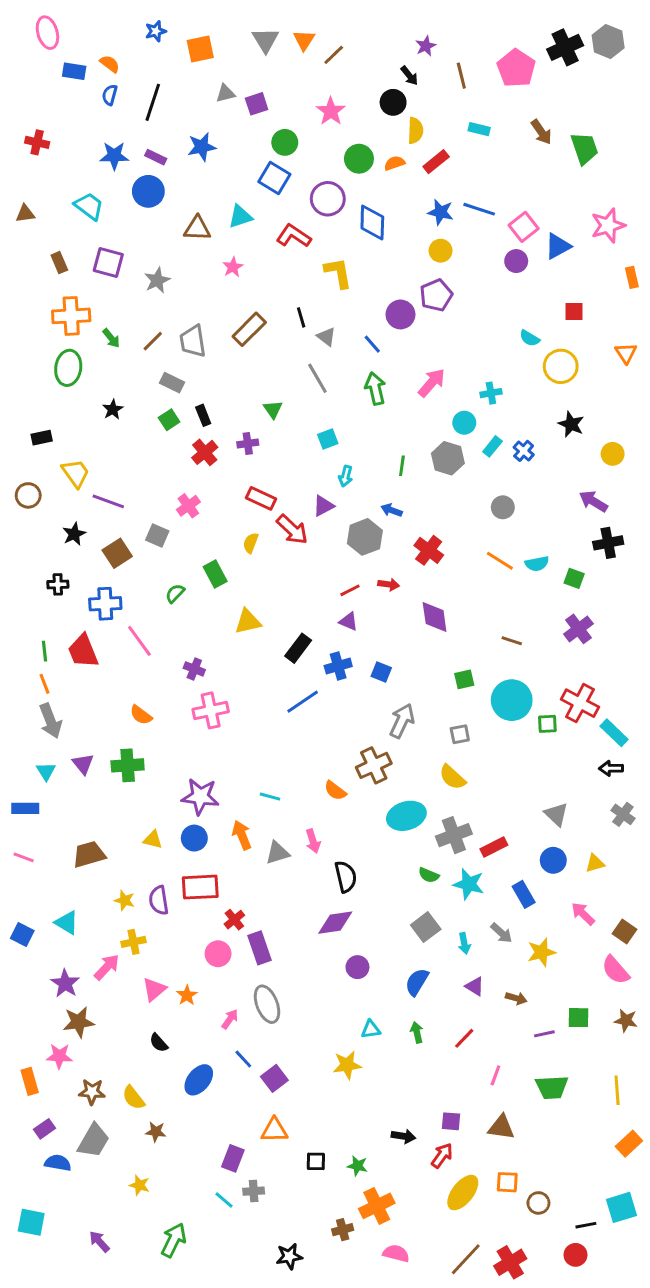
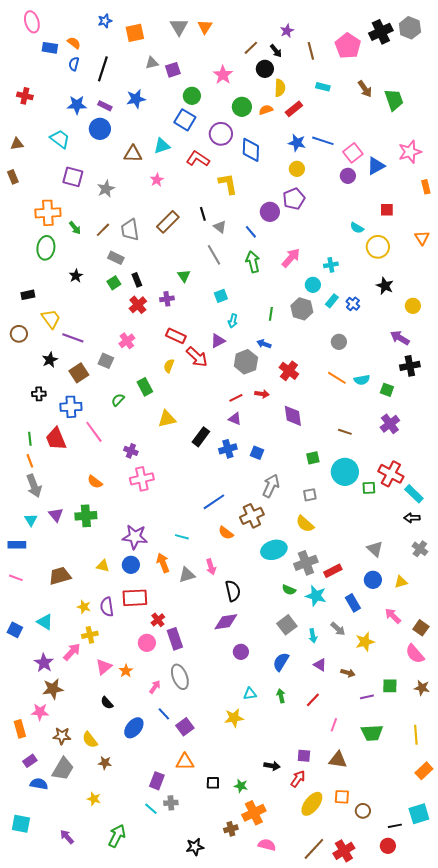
brown line: (334, 55) -> (251, 48), moved
brown rectangle: (59, 263) -> (13, 177), moved
blue line: (303, 702) -> (214, 502), moved

